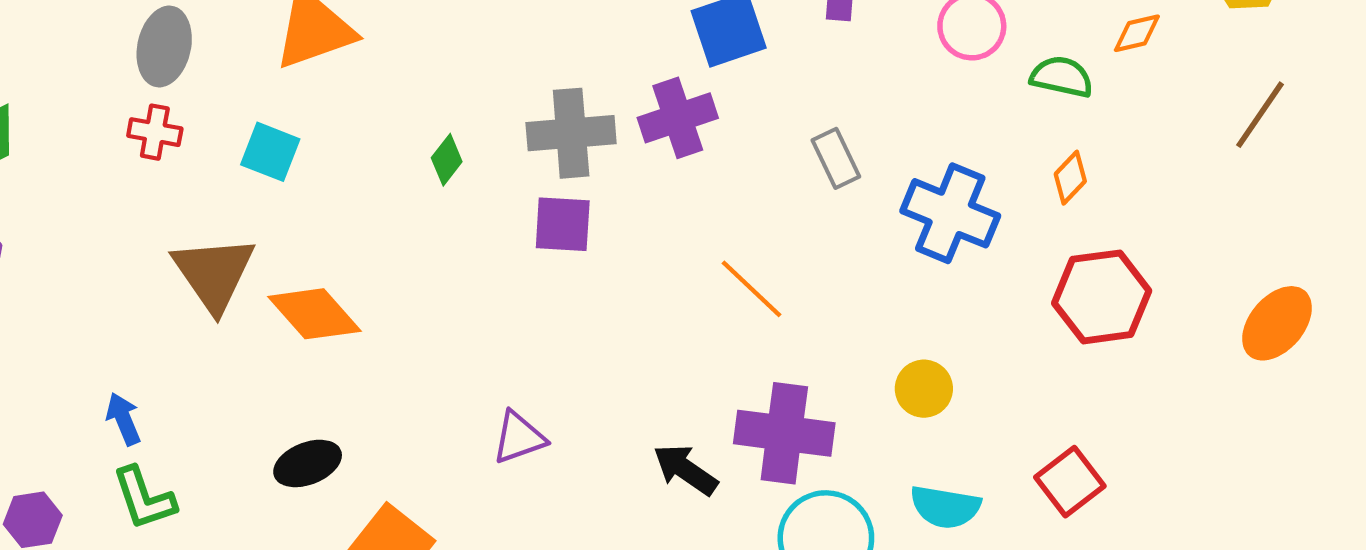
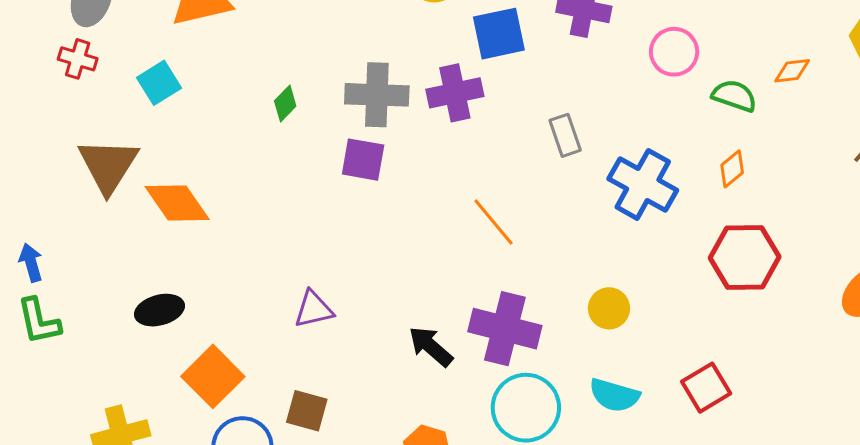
cyan square: (270, 152) -> (159, 83), turned 30

